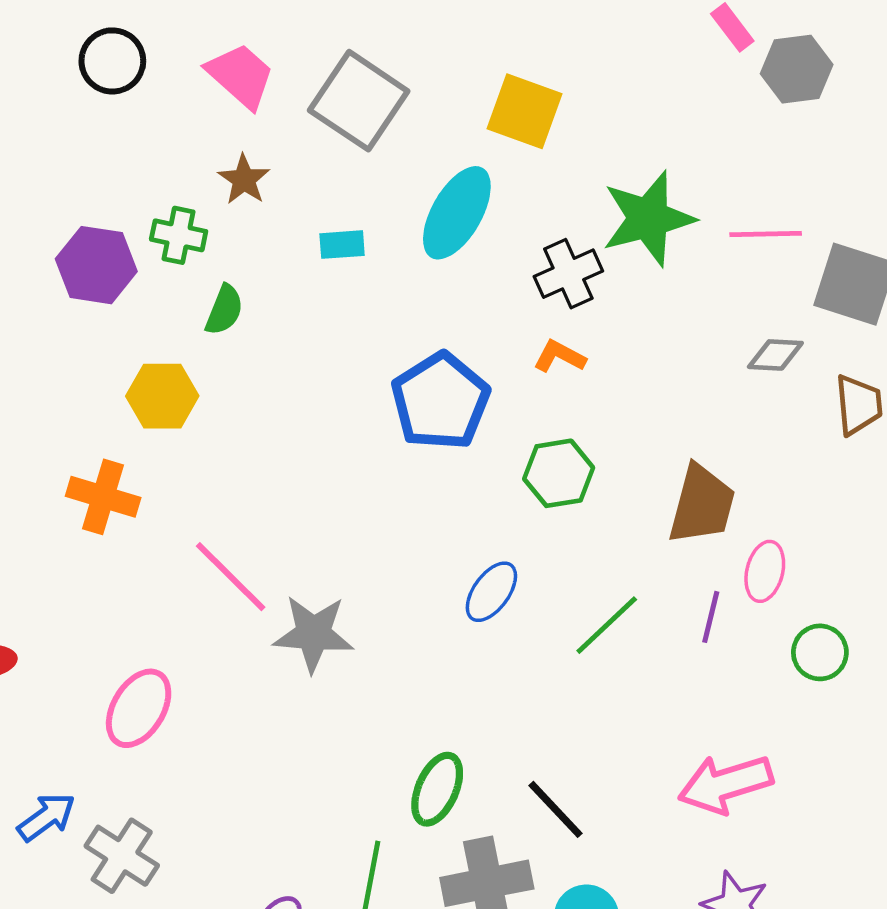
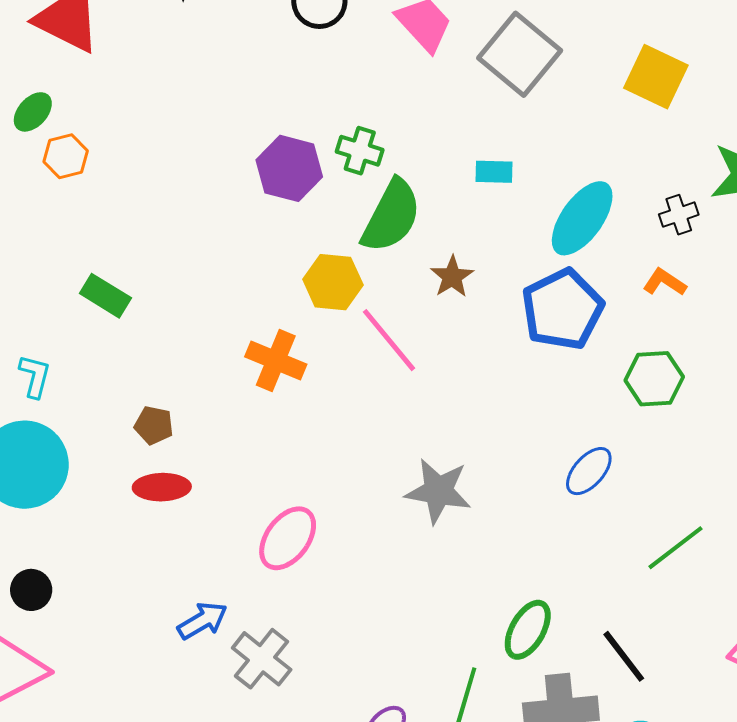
brown star: (244, 179) -> (452, 277), moved
cyan ellipse: (457, 213) -> (582, 218), moved
black cross: (568, 274) -> (679, 215), size x0.7
green semicircle: (224, 310) -> (391, 216), size x1.8
pink line: (231, 577) -> (389, 340), moved
green line: (607, 625) -> (675, 548), moved

